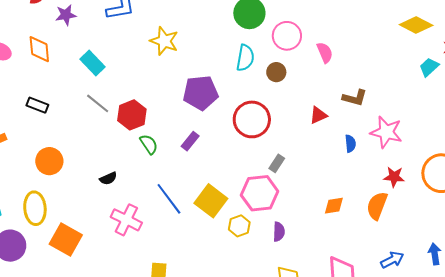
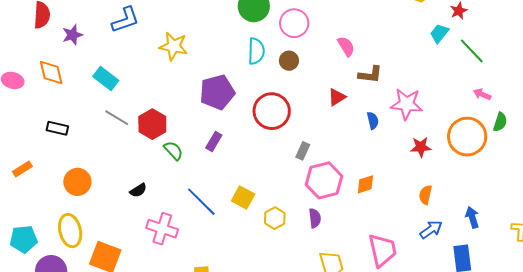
pink semicircle: (325, 53) -> (346, 46), moved
pink hexagon: (260, 193) -> (324, 180), moved
yellow square: (211, 201) -> (243, 197), size x0.7
orange semicircle: (377, 206) -> (425, 195), moved, size x0.7

